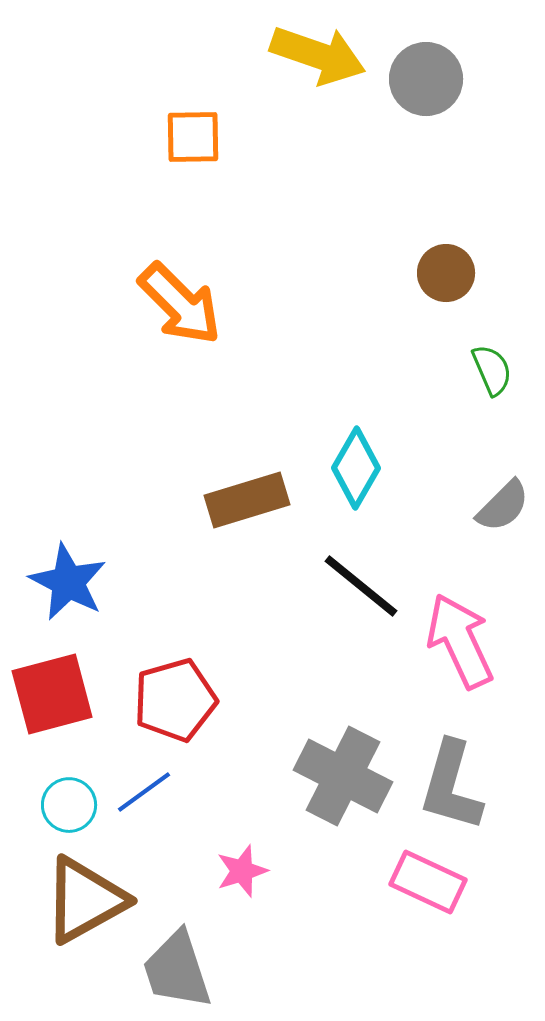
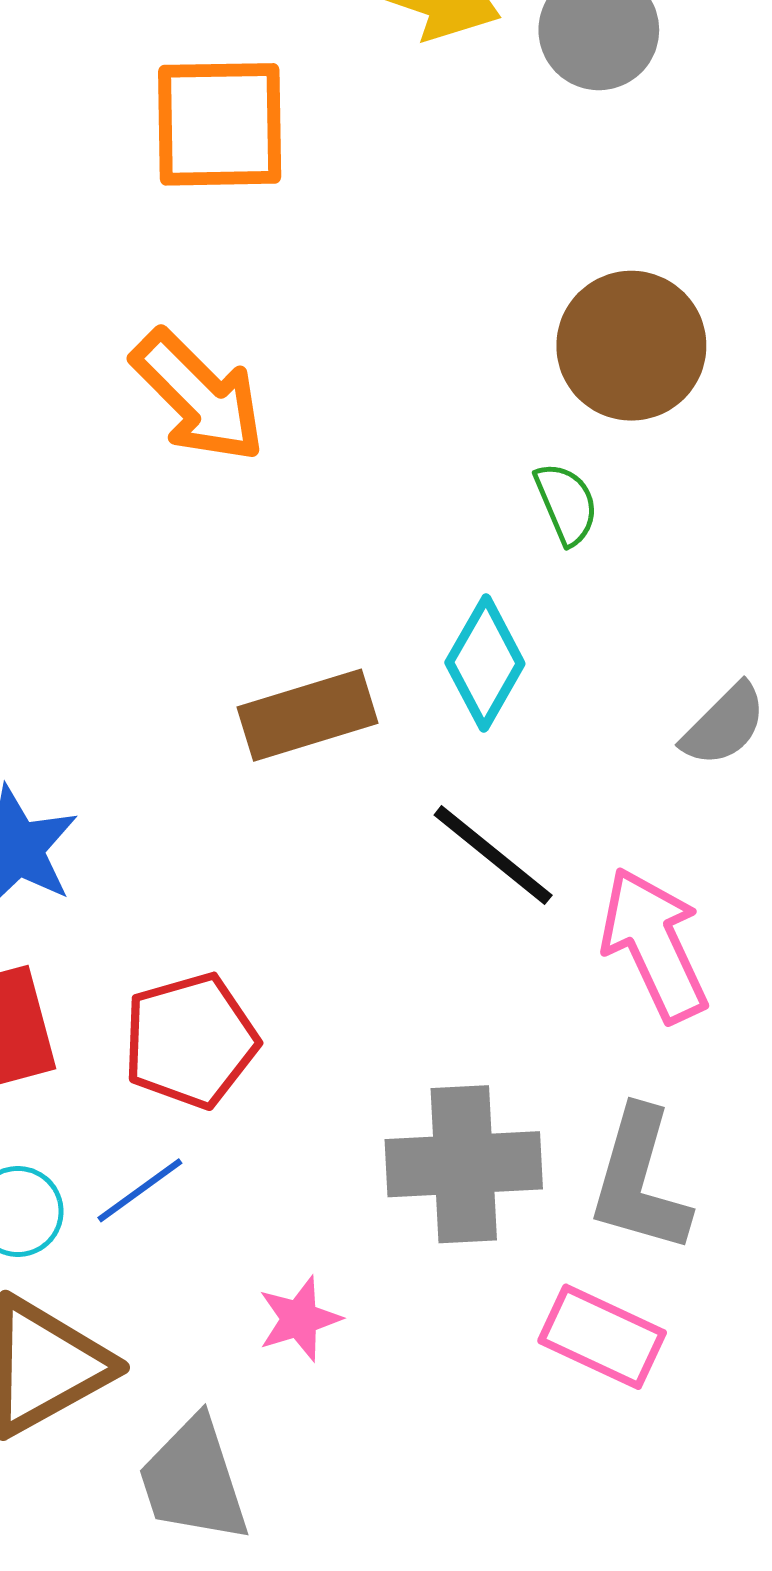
orange square: (193, 137) -> (220, 124), size x1.5
brown circle: (446, 273) -> (631, 346), size x1.6
green semicircle: (492, 370) -> (566, 504), moved
gray cross: (343, 776) -> (464, 1164), turned -30

